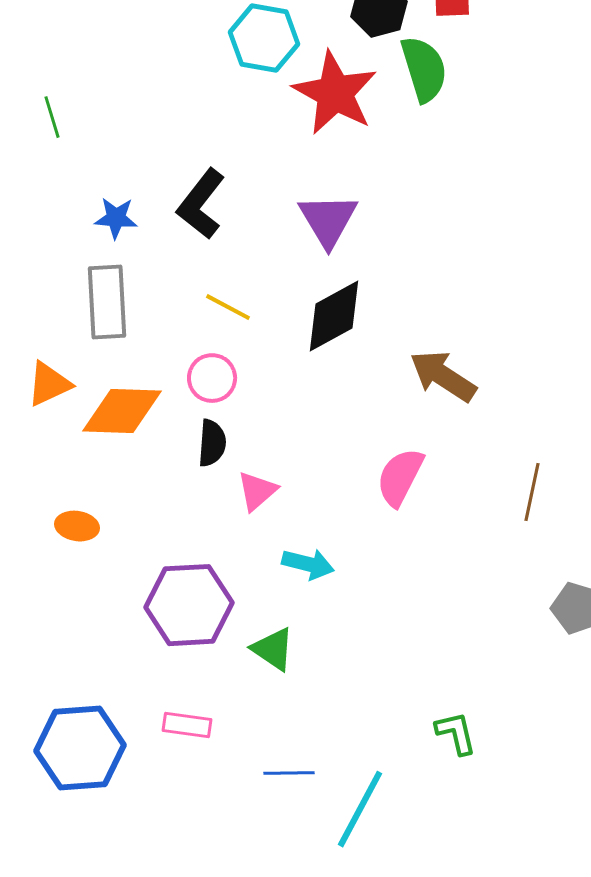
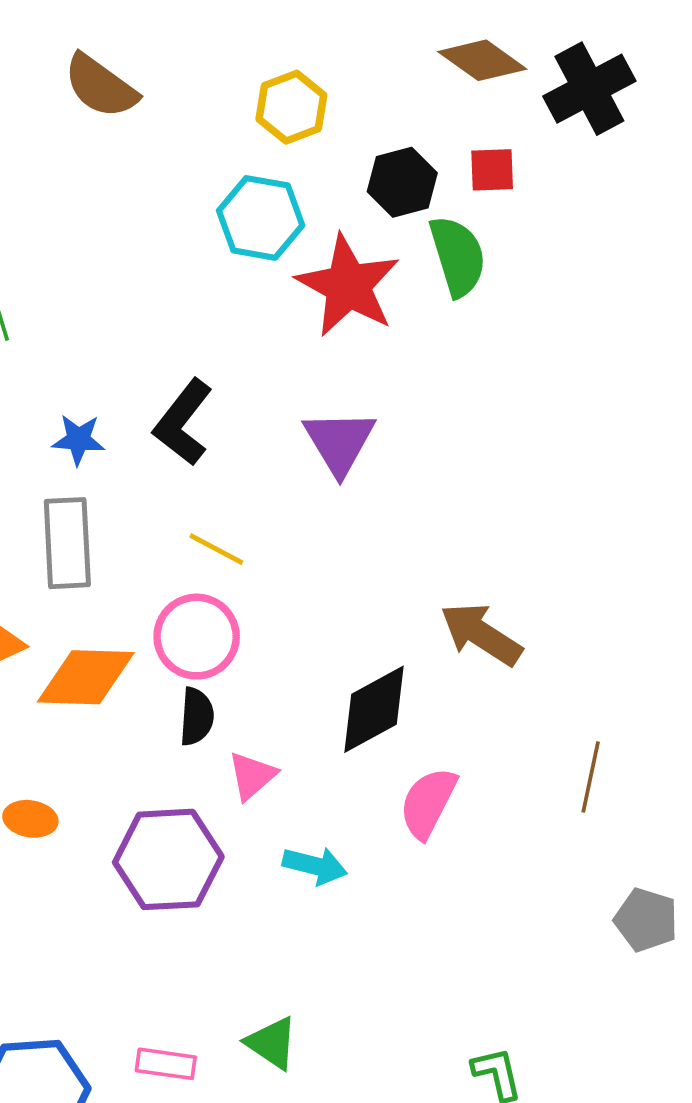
black diamond: (334, 316) -> (374, 709), moved
pink circle: (212, 378) -> (197, 637), size x1.4
pink semicircle: (400, 477) -> (428, 803), moved
purple hexagon: (189, 605) -> (168, 859), moved
green triangle: (273, 649) -> (272, 1043), moved

